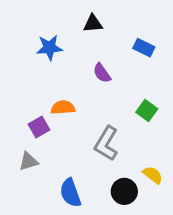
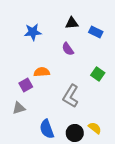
black triangle: (93, 24) -> (72, 23), moved
yellow semicircle: (153, 175) -> (95, 128), moved
black circle: (124, 191) -> (75, 133), moved

